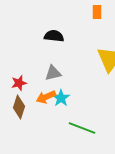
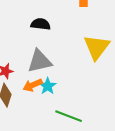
gray triangle: (53, 73) -> (40, 61), size x1.5

